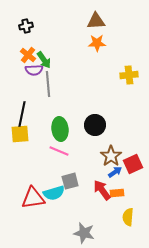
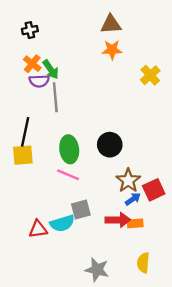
yellow cross: (129, 75) -> (150, 75), moved, turned -36
red arrow: (102, 190) -> (118, 220), turned 125
red triangle: (33, 198) -> (38, 229), size x0.7
yellow semicircle: (128, 217) -> (143, 263), moved

